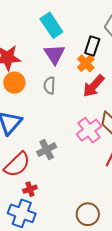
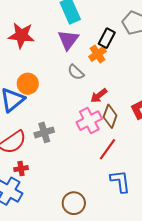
orange circle: (14, 83) -> (28, 84), moved
gray semicircle: (49, 85) -> (76, 72), moved, turned -60
red arrow: (94, 86) -> (99, 96), moved, size x0.7

